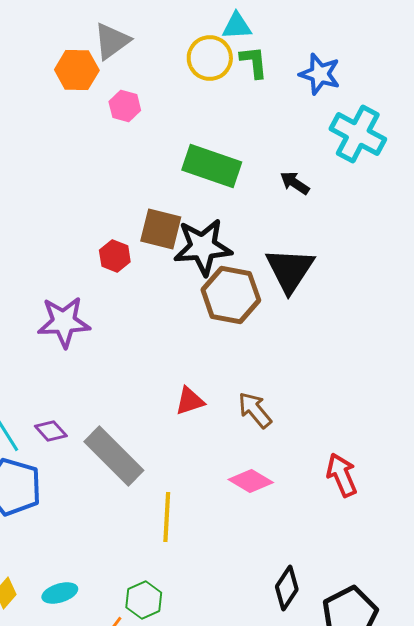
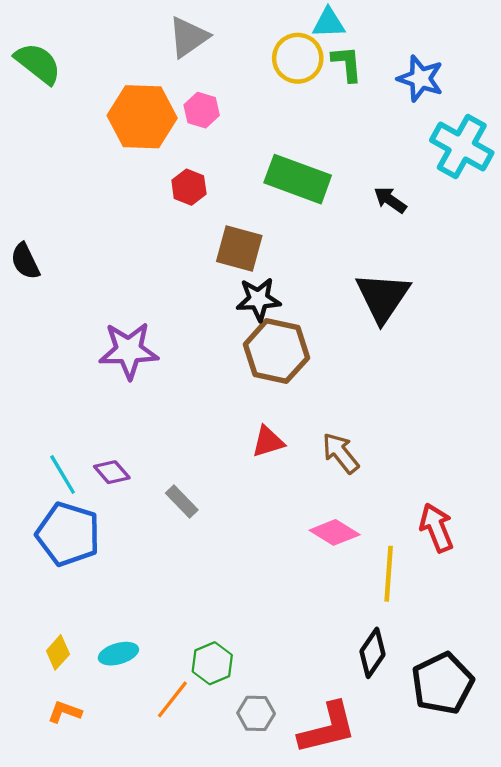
orange hexagon: (77, 70) -> (142, 117), moved, size x1.4
black star: (203, 247) -> (258, 299), moved, size x0.7
red hexagon: (115, 256) -> (189, 187), moved
brown hexagon: (231, 295) -> (276, 351), moved
gray rectangle: (114, 456) -> (182, 501), size x0.5
yellow line: (167, 517) -> (389, 574), moved

